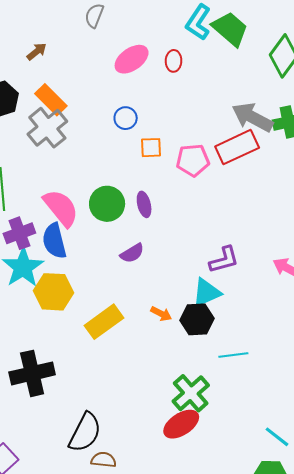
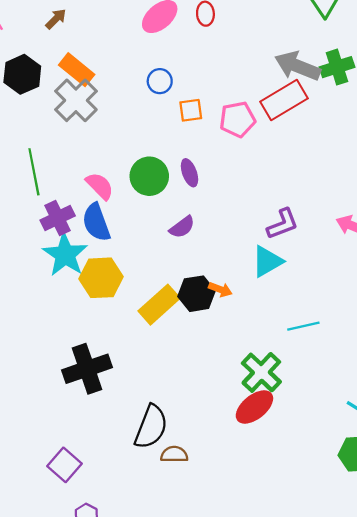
pink semicircle: (61, 208) -> (100, 186), size x0.7
black hexagon: (197, 319) -> (197, 294), moved

